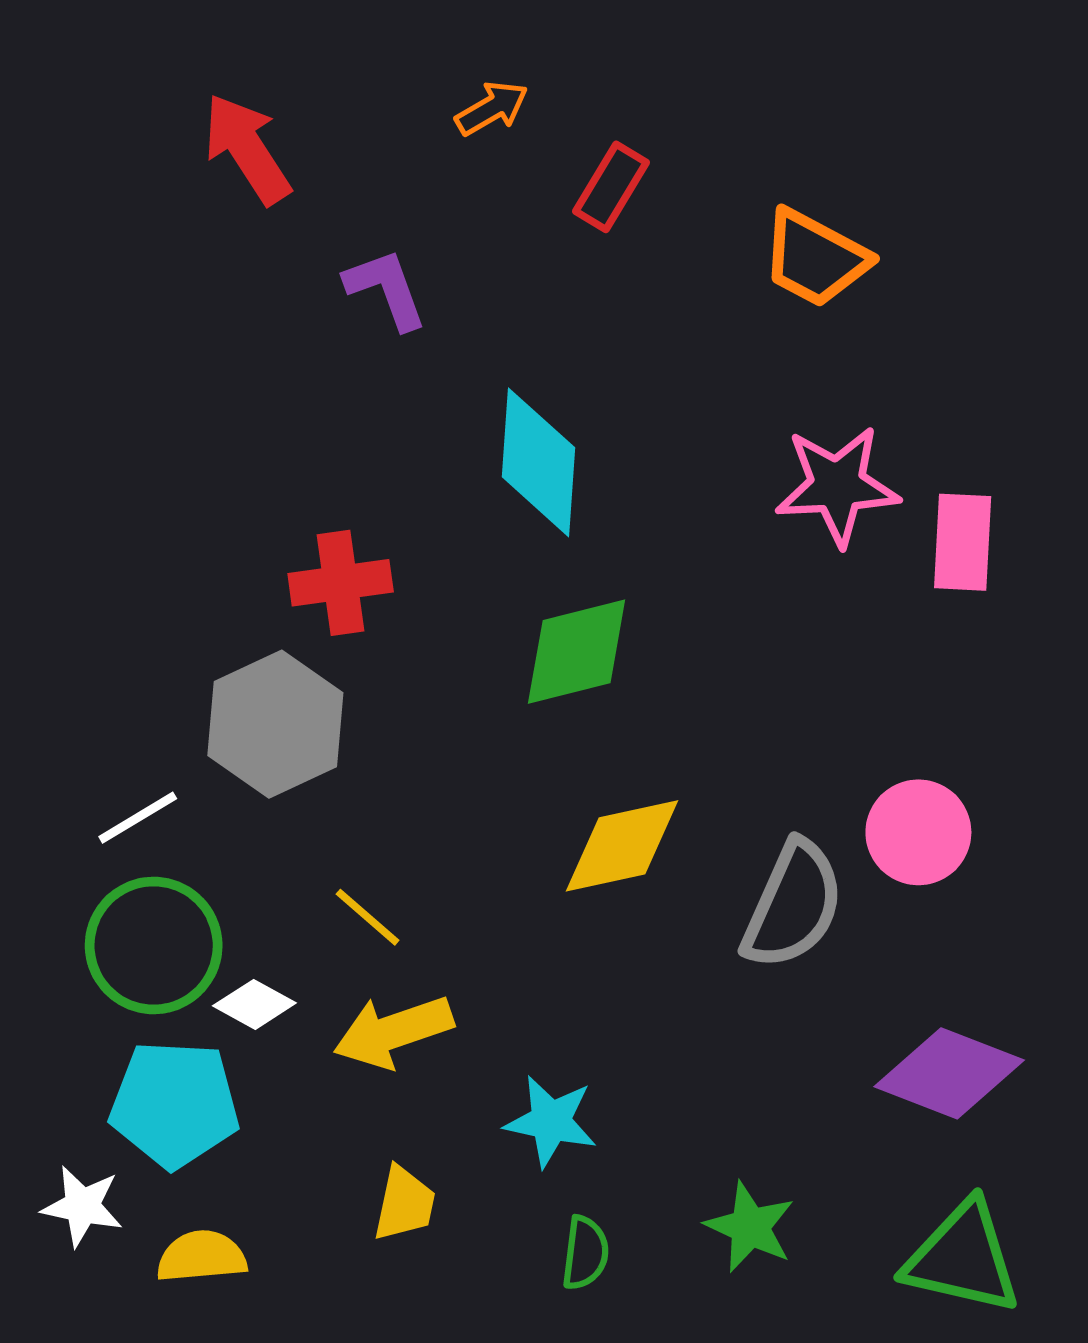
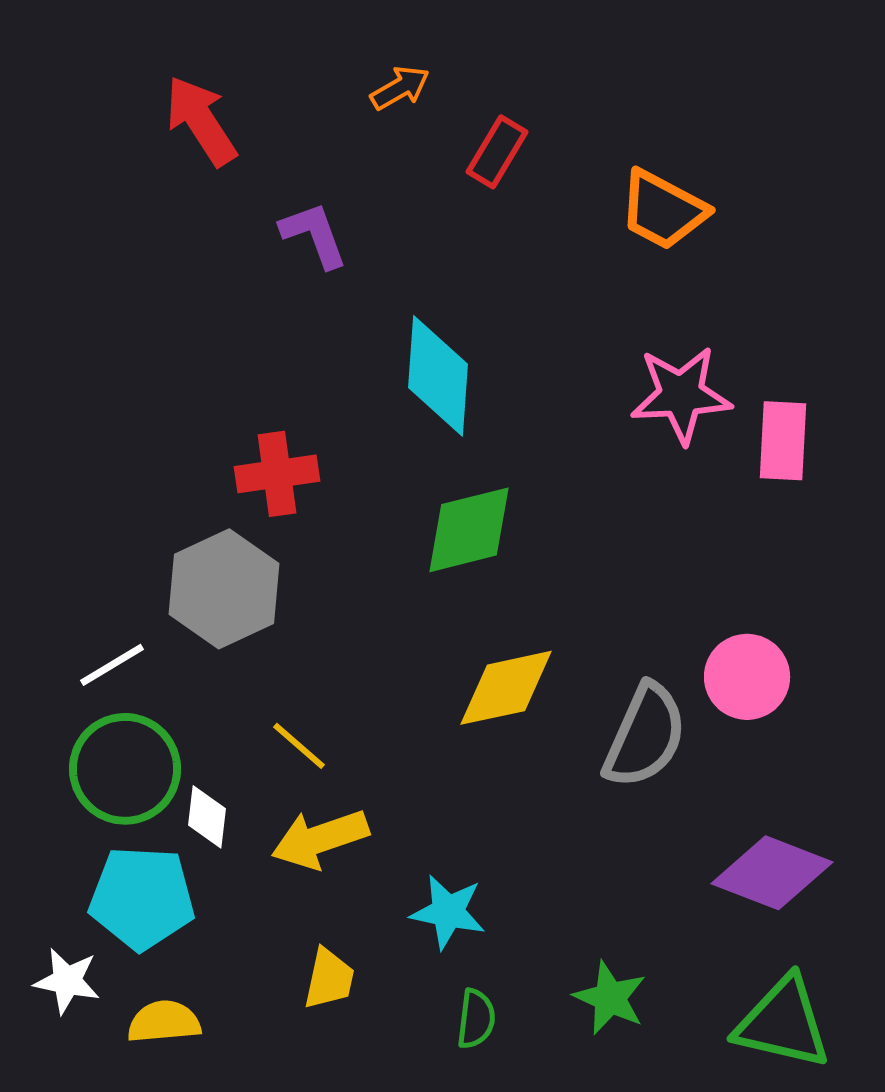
white diamond: (254, 1004) -> (207, 817), turned 68

